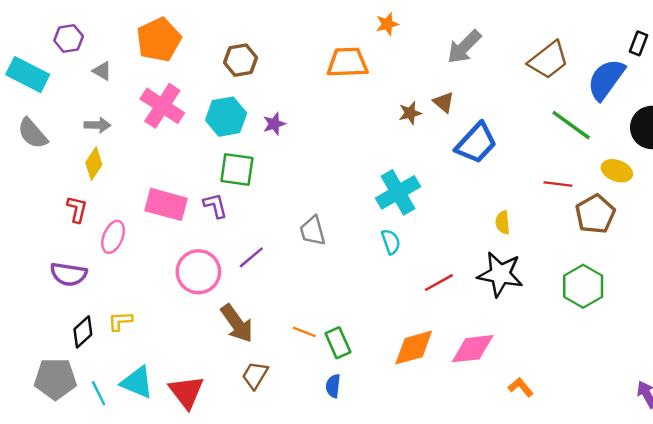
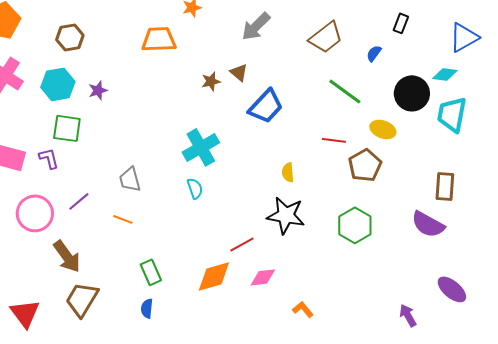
blue semicircle: (606, 79) -> (374, 53), size x0.5
red line: (439, 283) -> (242, 244), moved
orange line: (304, 332) -> (123, 219), moved
pink diamond: (473, 349) -> (263, 277), size x0.7
brown trapezoid: (255, 375) -> (82, 299), size x1.5

